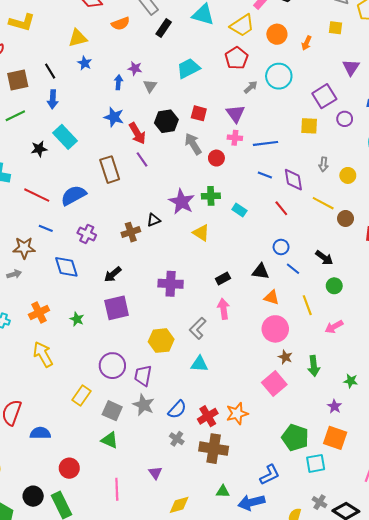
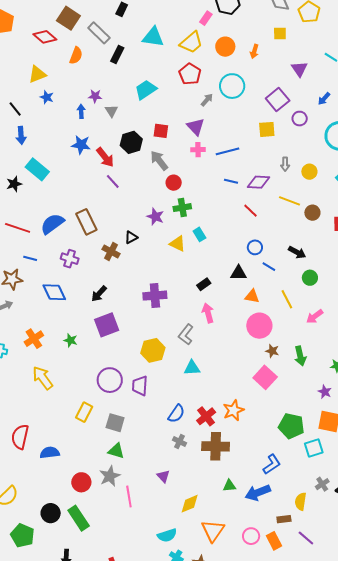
orange semicircle: (120, 24) -> (76, 55), turned -42
red circle: (216, 158) -> (174, 183), moved
brown rectangle: (110, 170) -> (86, 222), moved
purple diamond: (293, 180) -> (258, 182), turned -70
purple star: (182, 202) -> (155, 217), size x0.7
cyan rectangle: (239, 210) -> (199, 234), moved, turned 32
brown cross: (131, 232) -> (111, 251), turned -36
gray star: (144, 405) -> (110, 476), moved, turned 30
gray cross: (320, 502) -> (322, 484), turned 32

